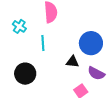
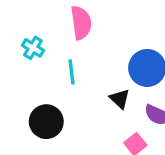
black triangle: (72, 62) -> (120, 99), turned 40

